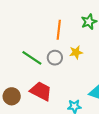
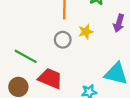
green line: (32, 58) -> (26, 56), moved

